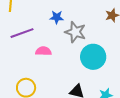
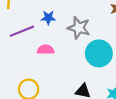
blue star: (57, 17) -> (48, 18), moved

